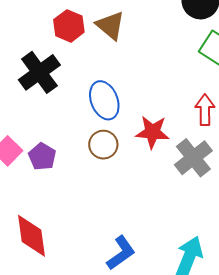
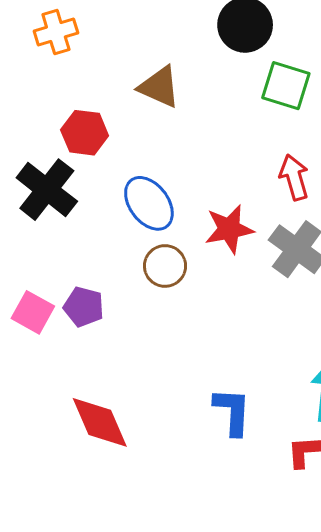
brown triangle: (110, 25) -> (159, 87), moved
red hexagon: (69, 26) -> (85, 133), moved
blue L-shape: (121, 253) -> (232, 411), turned -36

